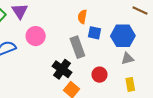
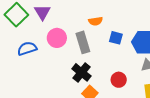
orange semicircle: (82, 17) -> (96, 21), moved, turned -112
gray rectangle: (77, 47) -> (83, 42), moved

